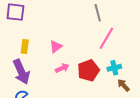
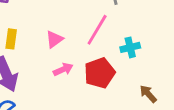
pink line: (106, 38) -> (97, 30), moved
cyan cross: (114, 68) -> (130, 47), moved

